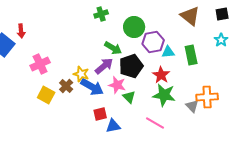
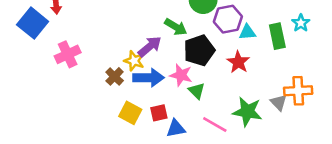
cyan star: (221, 40) -> (301, 23), moved
pink cross: (40, 64) -> (68, 54), moved
purple arrow: (104, 66) -> (150, 46), moved
blue arrow: (92, 87) -> (148, 78), turned -30
yellow square: (46, 95) -> (130, 113), moved
green star: (164, 95) -> (247, 112), moved
pink line: (155, 123) -> (215, 125), moved

